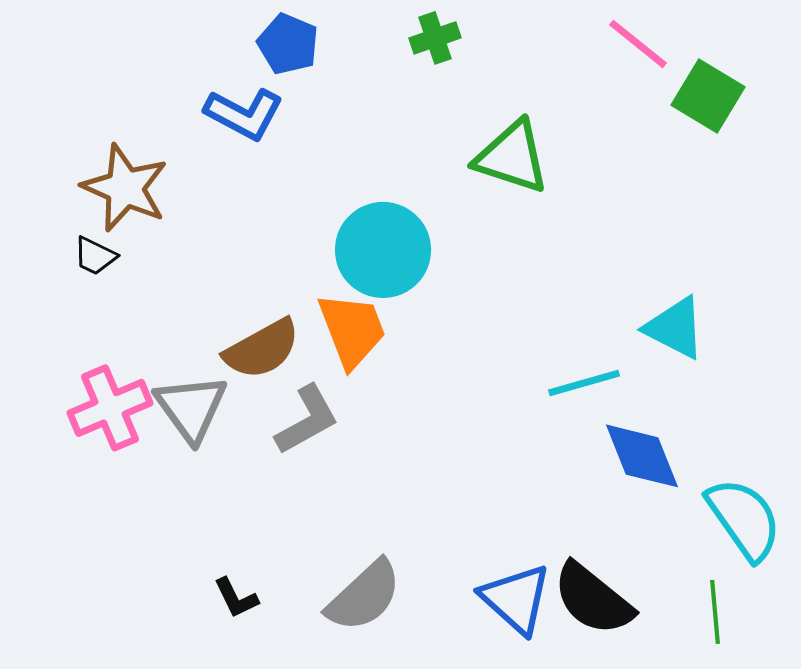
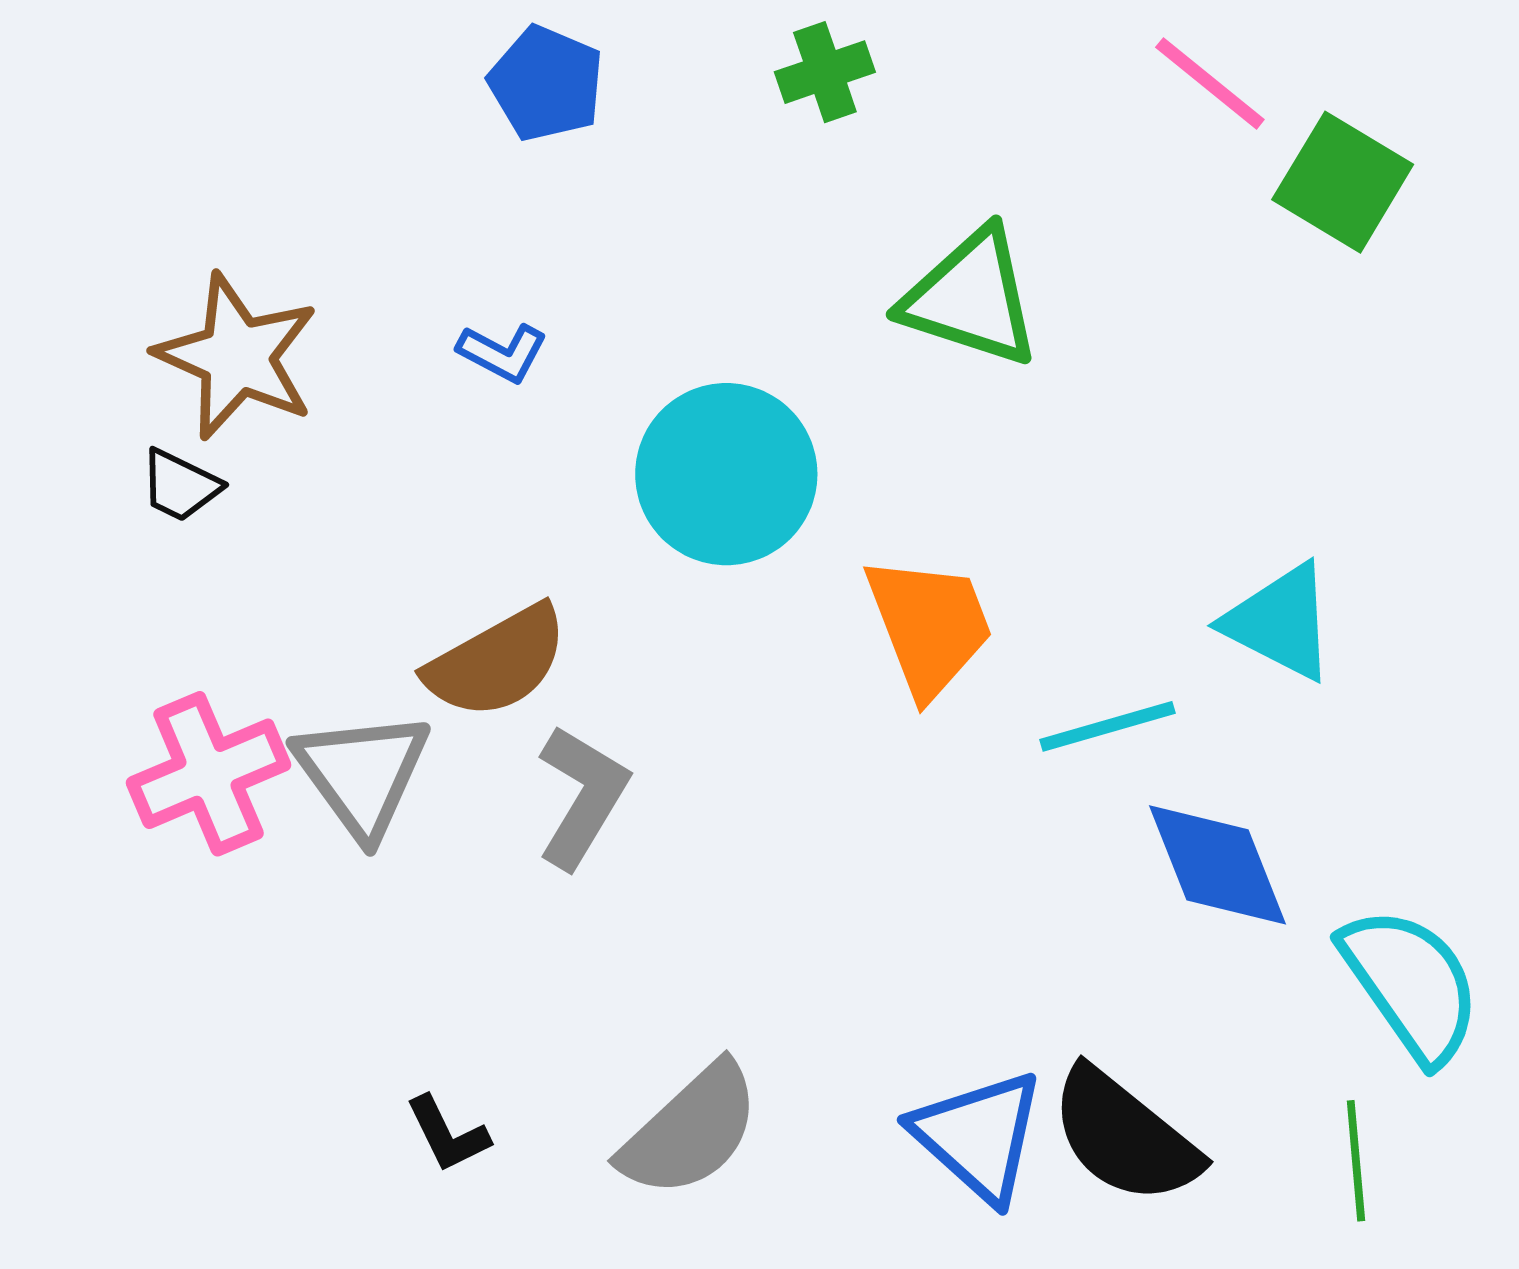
blue L-shape: (244, 114) -> (503, 353), moved, size x0.6
orange trapezoid: (352, 330) -> (929, 626), moved
gray L-shape: (307, 420) -> (582, 797), turned -30

